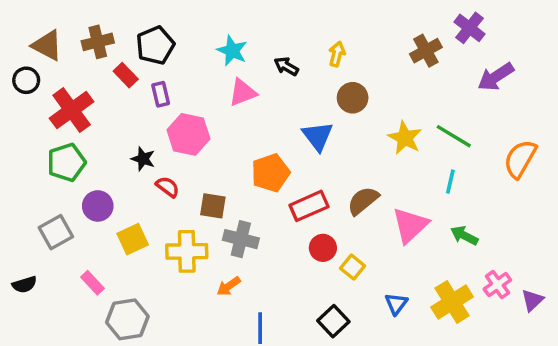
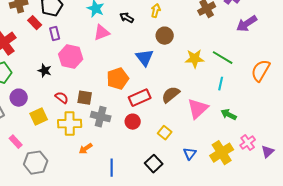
yellow star: (405, 138) -> (195, 59), turned -30
red semicircle: (168, 187) -> (62, 98), moved
red circle: (323, 248) -> (133, 122), moved
orange arrow: (229, 286) -> (86, 149), moved

